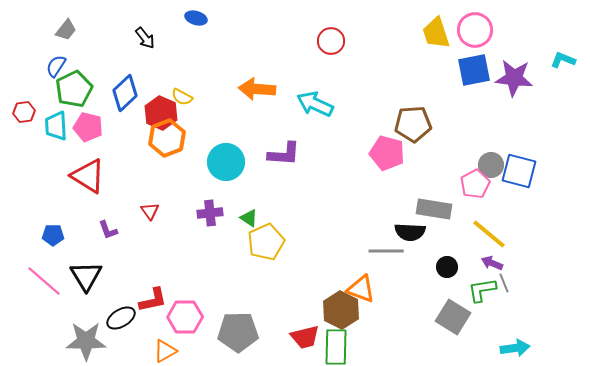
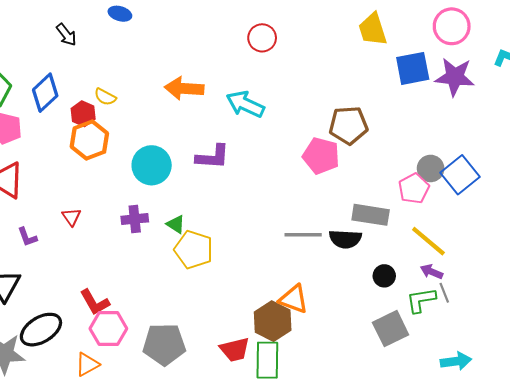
pink circle: (475, 30) -> (452, 26), moved
red hexagon: (161, 113) -> (83, 114), size x0.7
blue square: (519, 171) -> (460, 175), turned 36
yellow pentagon: (266, 242) -> (194, 250), turned -30
gray line: (386, 251) -> (303, 235), moved
red L-shape: (153, 300) -> (95, 302), moved, turned 72
gray square: (453, 317) -> (391, 329), turned 32
black ellipse: (121, 318) -> (41, 330), size x1.4

